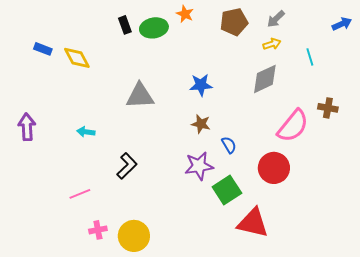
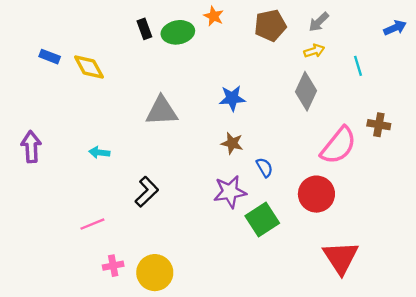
gray diamond: (265, 79) -> (306, 91), turned -40
red triangle: (253, 223) -> (341, 258), moved, turned 44

